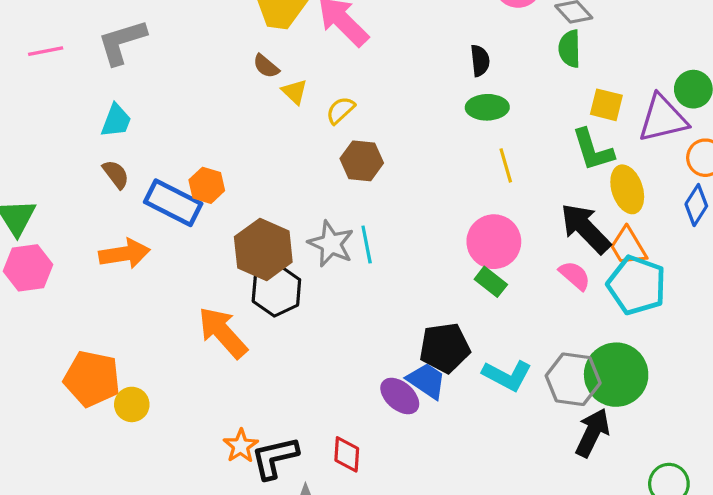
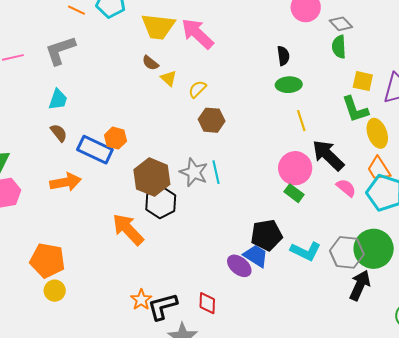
black arrow: (585, 228) -> (328, 155), moved
yellow circle: (132, 404) -> (55, 291), moved

